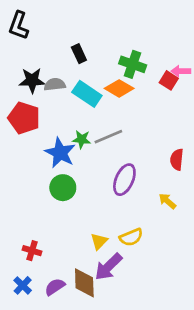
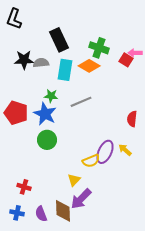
black rectangle: (79, 54) -> (59, 40), size x1.6
cyan rectangle: (87, 94) -> (65, 70), turned 65
red pentagon: (24, 118) -> (16, 113), moved
green star: (82, 139) -> (51, 96), moved
purple ellipse: (124, 180) -> (105, 152), moved
yellow semicircle: (131, 237) -> (91, 161), moved
blue cross: (23, 285) -> (17, 213), turned -32
purple semicircle: (55, 287) -> (41, 214), turned -77

